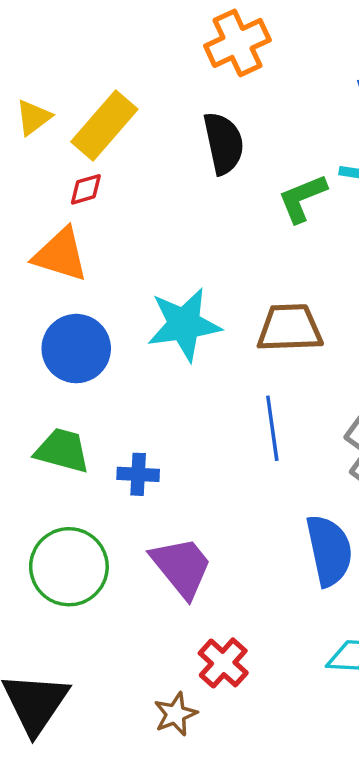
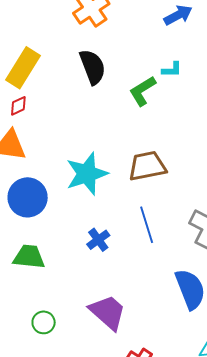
blue cross: (138, 474) -> (98, 240), moved, turned -30
green circle: (69, 567) -> (44, 322), size x0.5

